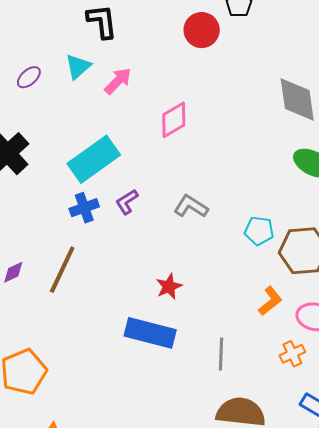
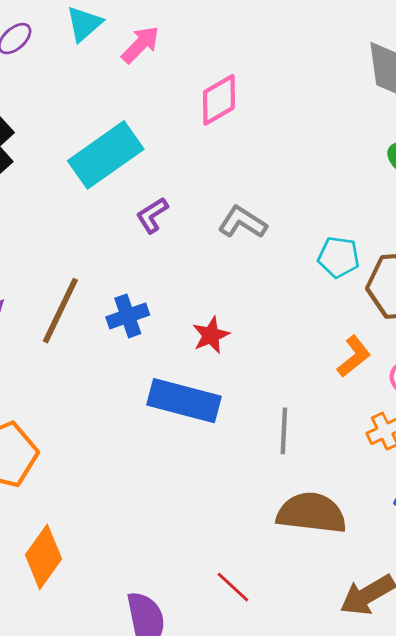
blue cross: (84, 208) -> (128, 316), moved

